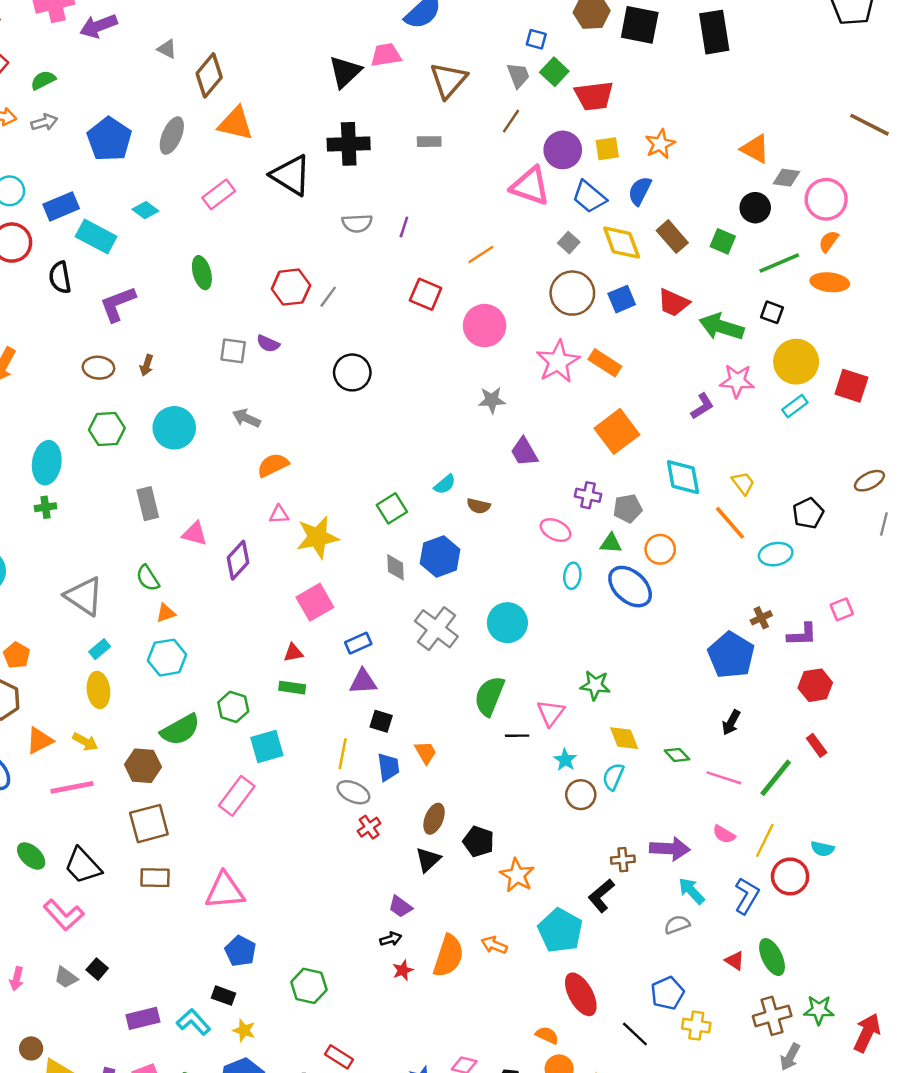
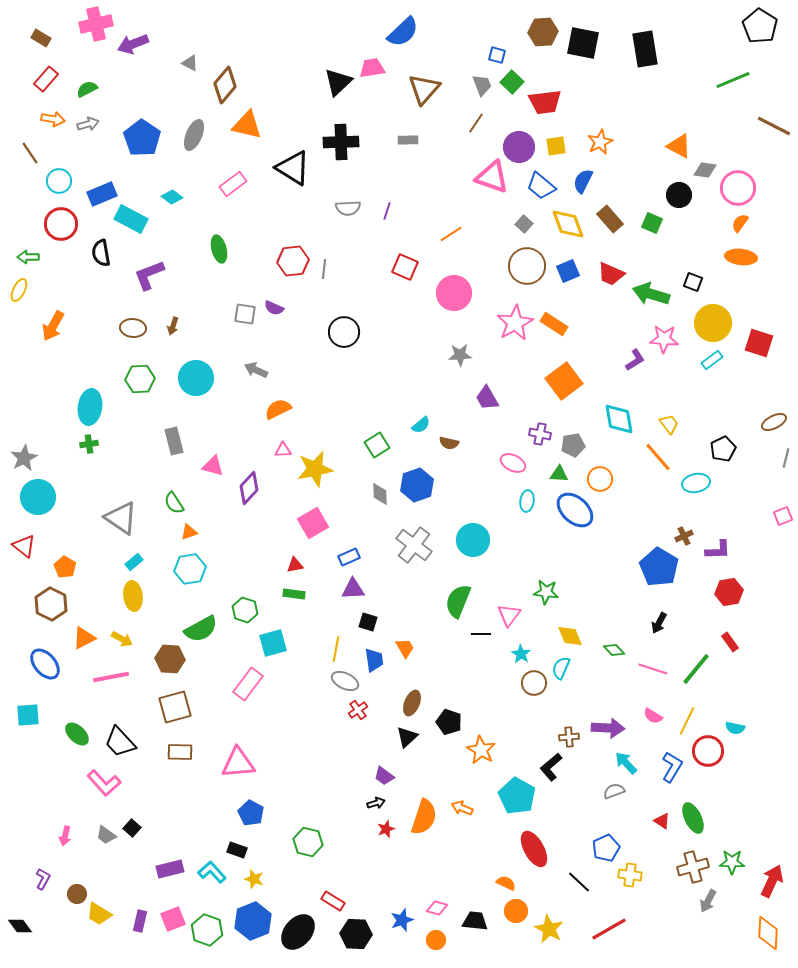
green line: (779, 263) -> (733, 80), moved
gray line: (328, 297) -> (324, 269), turned -30
pink square: (842, 609) -> (783, 516), moved

